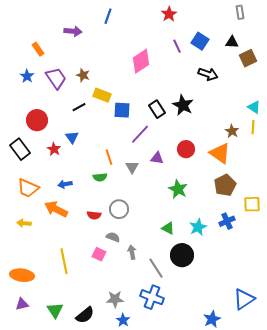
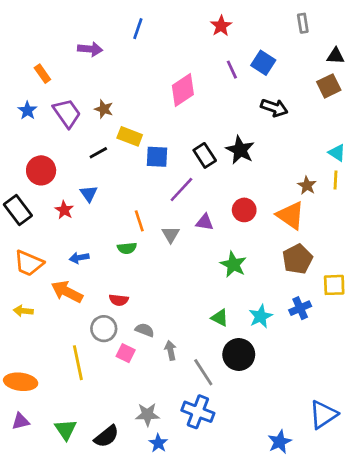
gray rectangle: (240, 12) -> (303, 23), moved
black triangle: (232, 42) -> (336, 56), moved
gray circle: (119, 209) -> (104, 329), moved

